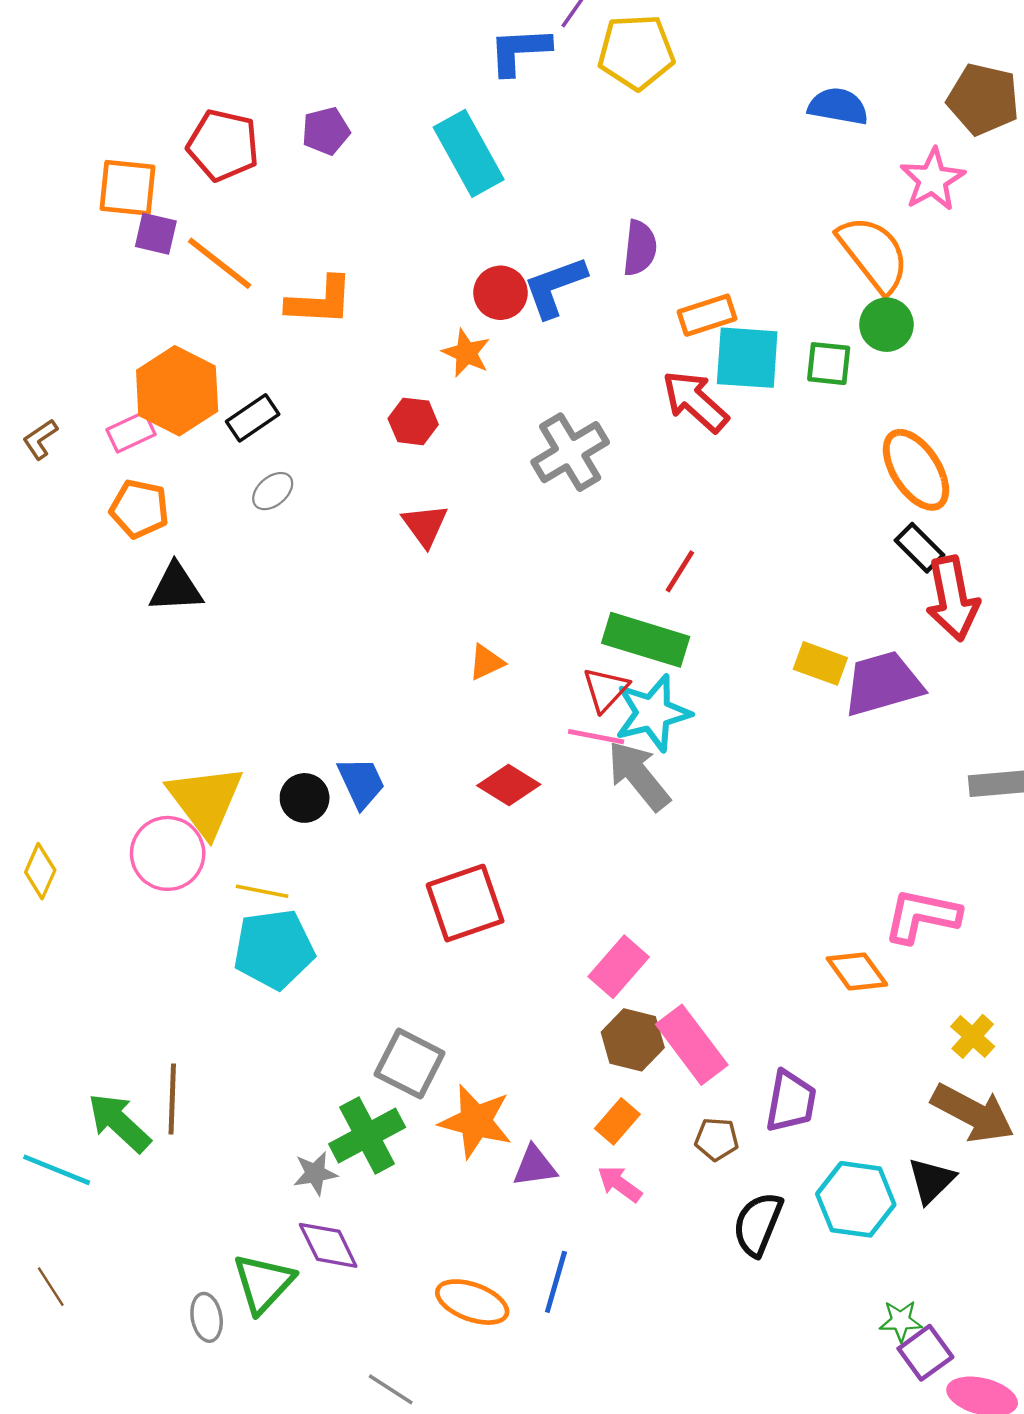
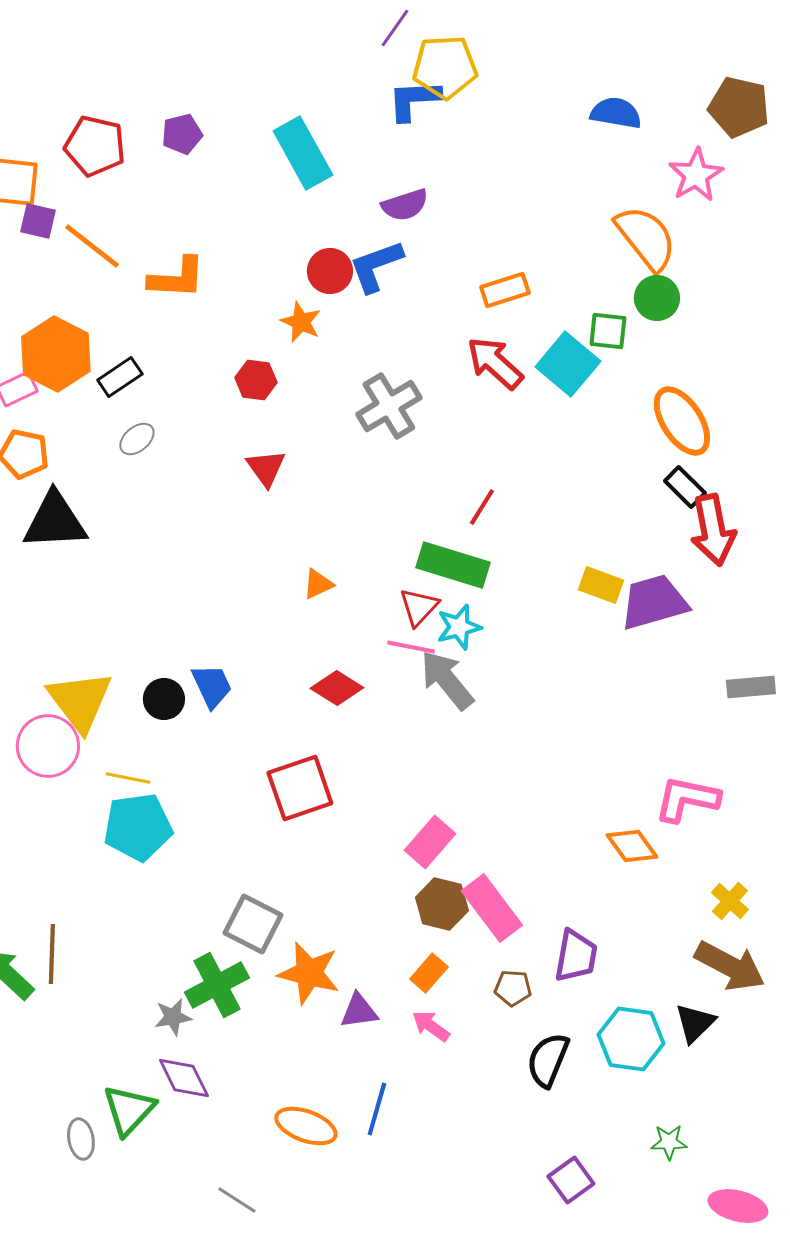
blue L-shape: (519, 51) -> (414, 100), moved
purple semicircle: (640, 248) -> (405, 205), moved, turned 66
cyan square: (747, 358) -> (568, 364), moved, turned 36
black triangle: (176, 588) -> (55, 521), size x1.4
cyan star: (653, 713) -> (459, 627), size x0.7
purple square: (925, 1353) -> (571, 1180), moved

